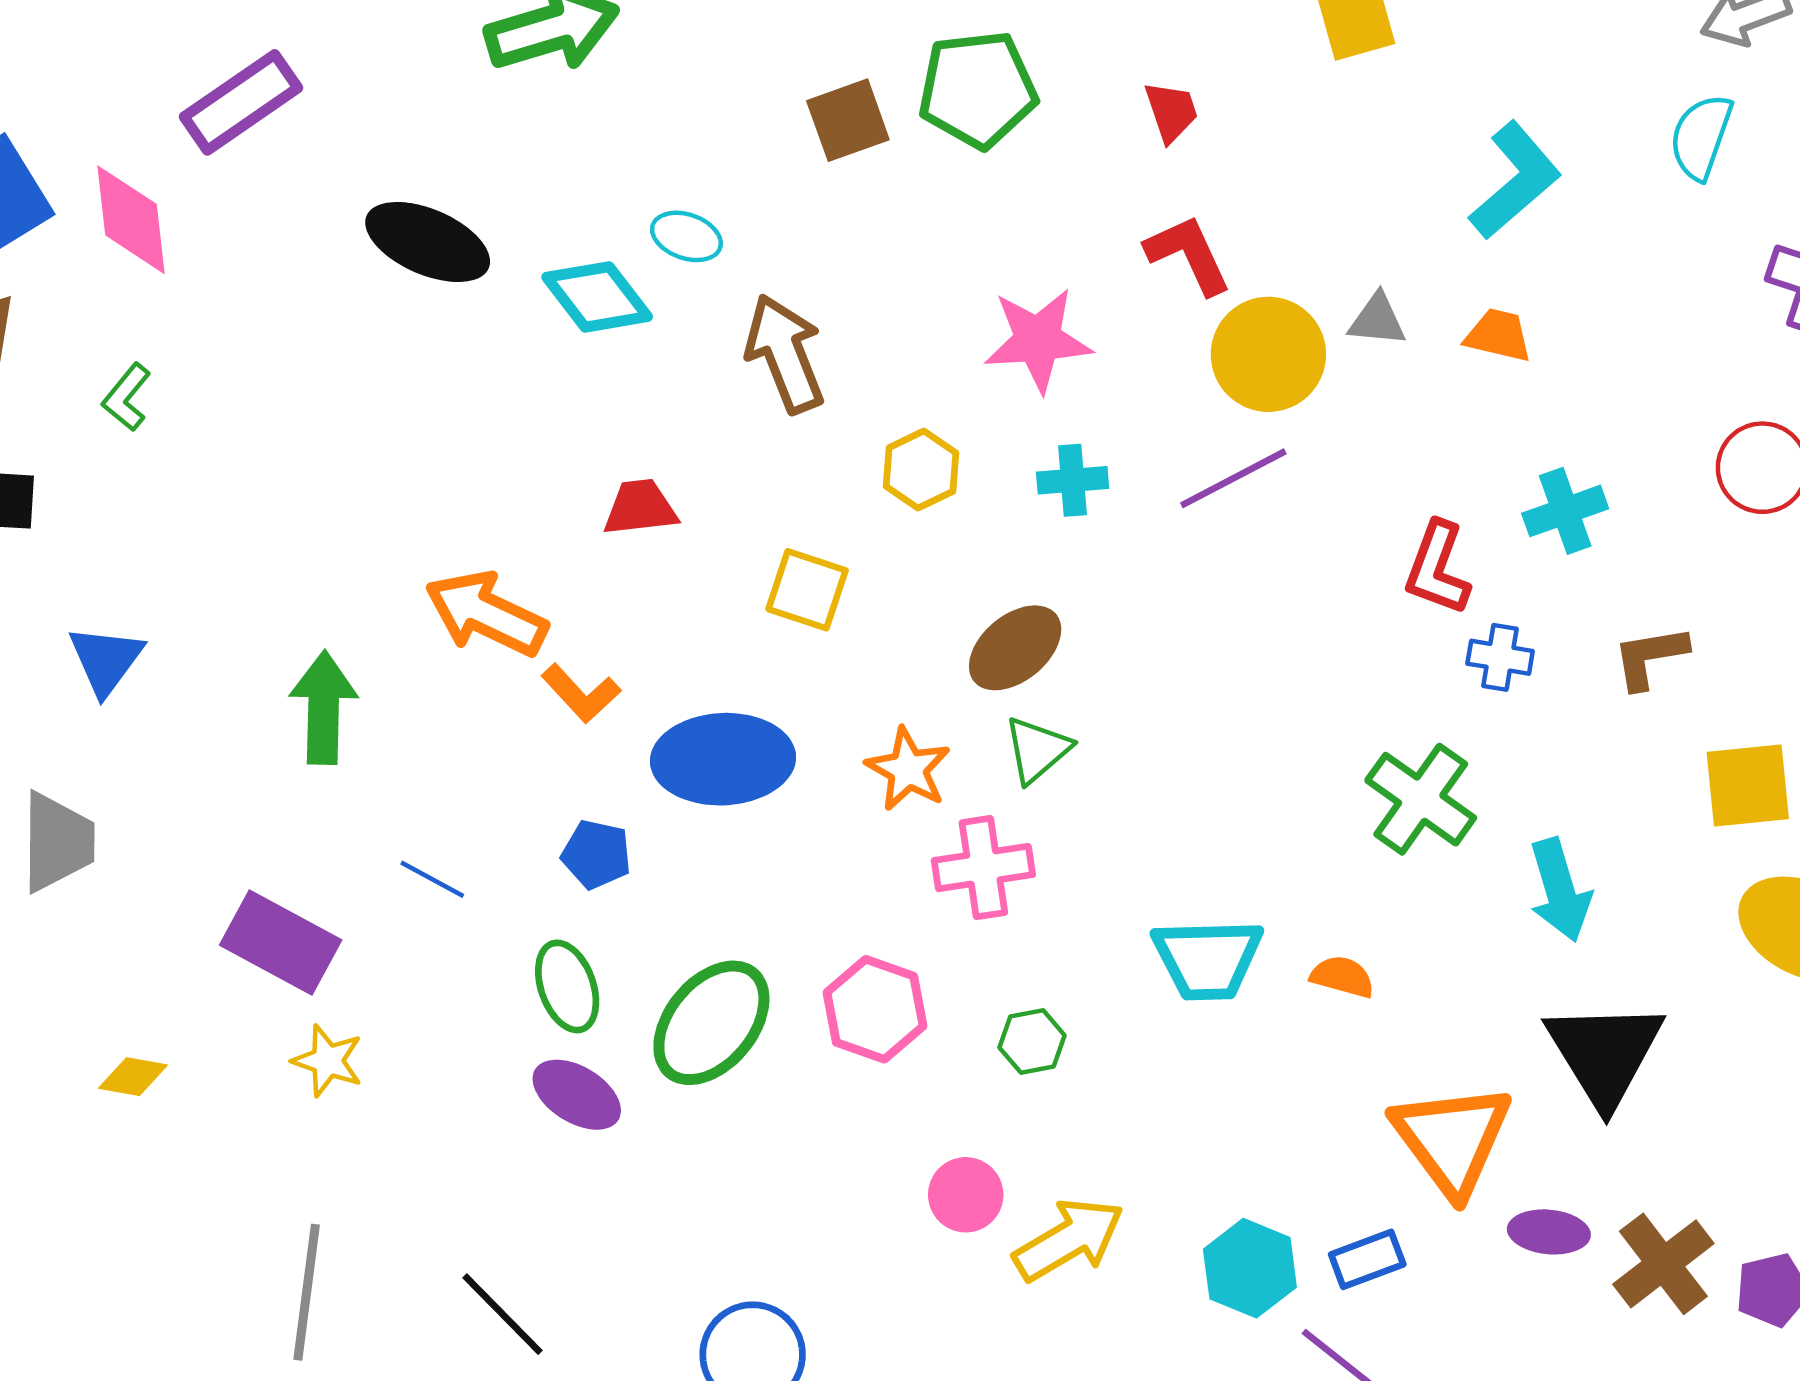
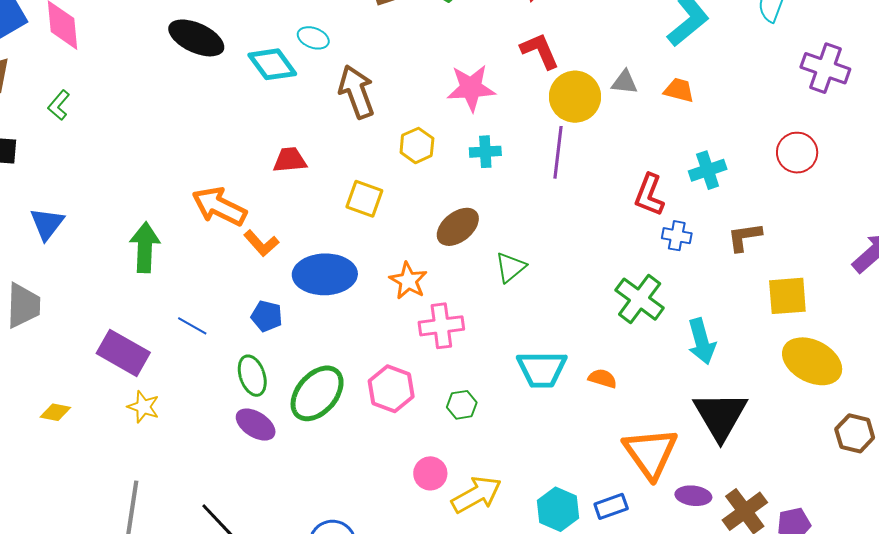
purple line: (1233, 478) -> (558, 152), turned -57
green triangle: (1037, 750) -> (510, 267), moved

